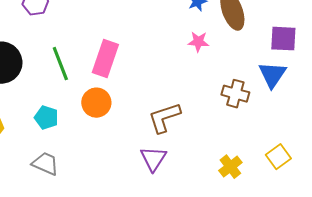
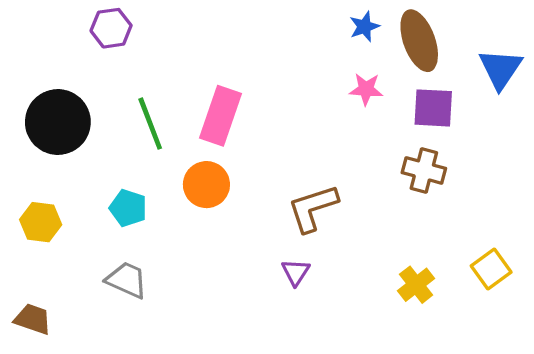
purple square: (283, 39) -> (433, 108), moved
blue triangle: (272, 75) -> (501, 69), moved
purple triangle: (153, 159) -> (296, 272), size x0.7

